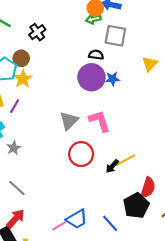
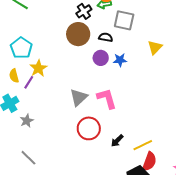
black cross: (37, 32) -> (84, 11), moved
brown circle: (21, 58) -> (78, 34), moved, size x1.5
purple circle: (91, 77) -> (101, 58), size x0.6
yellow star: (23, 79) -> (38, 68), moved
yellow line: (126, 160) -> (143, 145), moved

